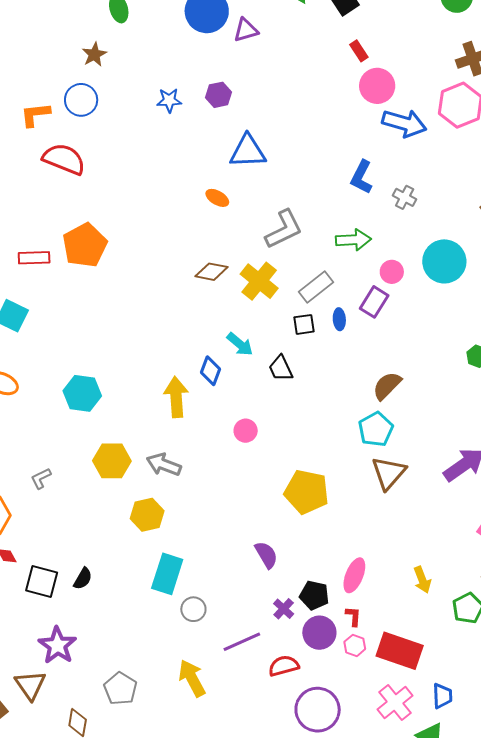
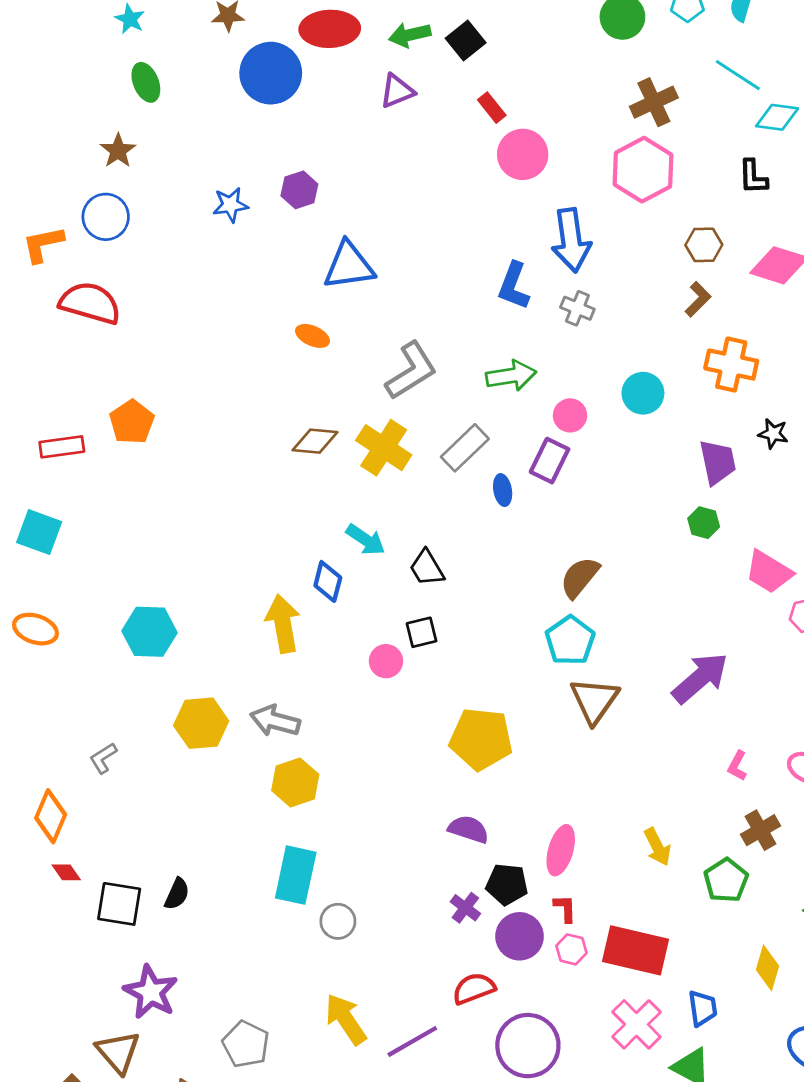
purple triangle: (246, 30) -> (397, 91), moved
blue arrow: (404, 123) -> (571, 240), moved, turned 72
orange pentagon: (85, 245) -> (132, 422), size x0.7
cyan circle: (444, 261) -> (643, 393), size x0.7
black square: (304, 324) -> (422, 632), moved
yellow hexagon: (147, 515) -> (295, 782), moved
purple semicircle: (266, 555) -> (469, 829), moved, turned -36
purple line: (242, 642) -> (412, 1041), moved

